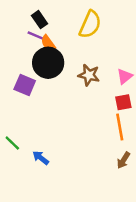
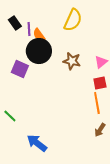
black rectangle: (40, 20) -> (15, 23), moved
purple line: (36, 36) -> (29, 29), turned 64
blue arrow: (41, 158) -> (37, 143), moved, size x1.5

